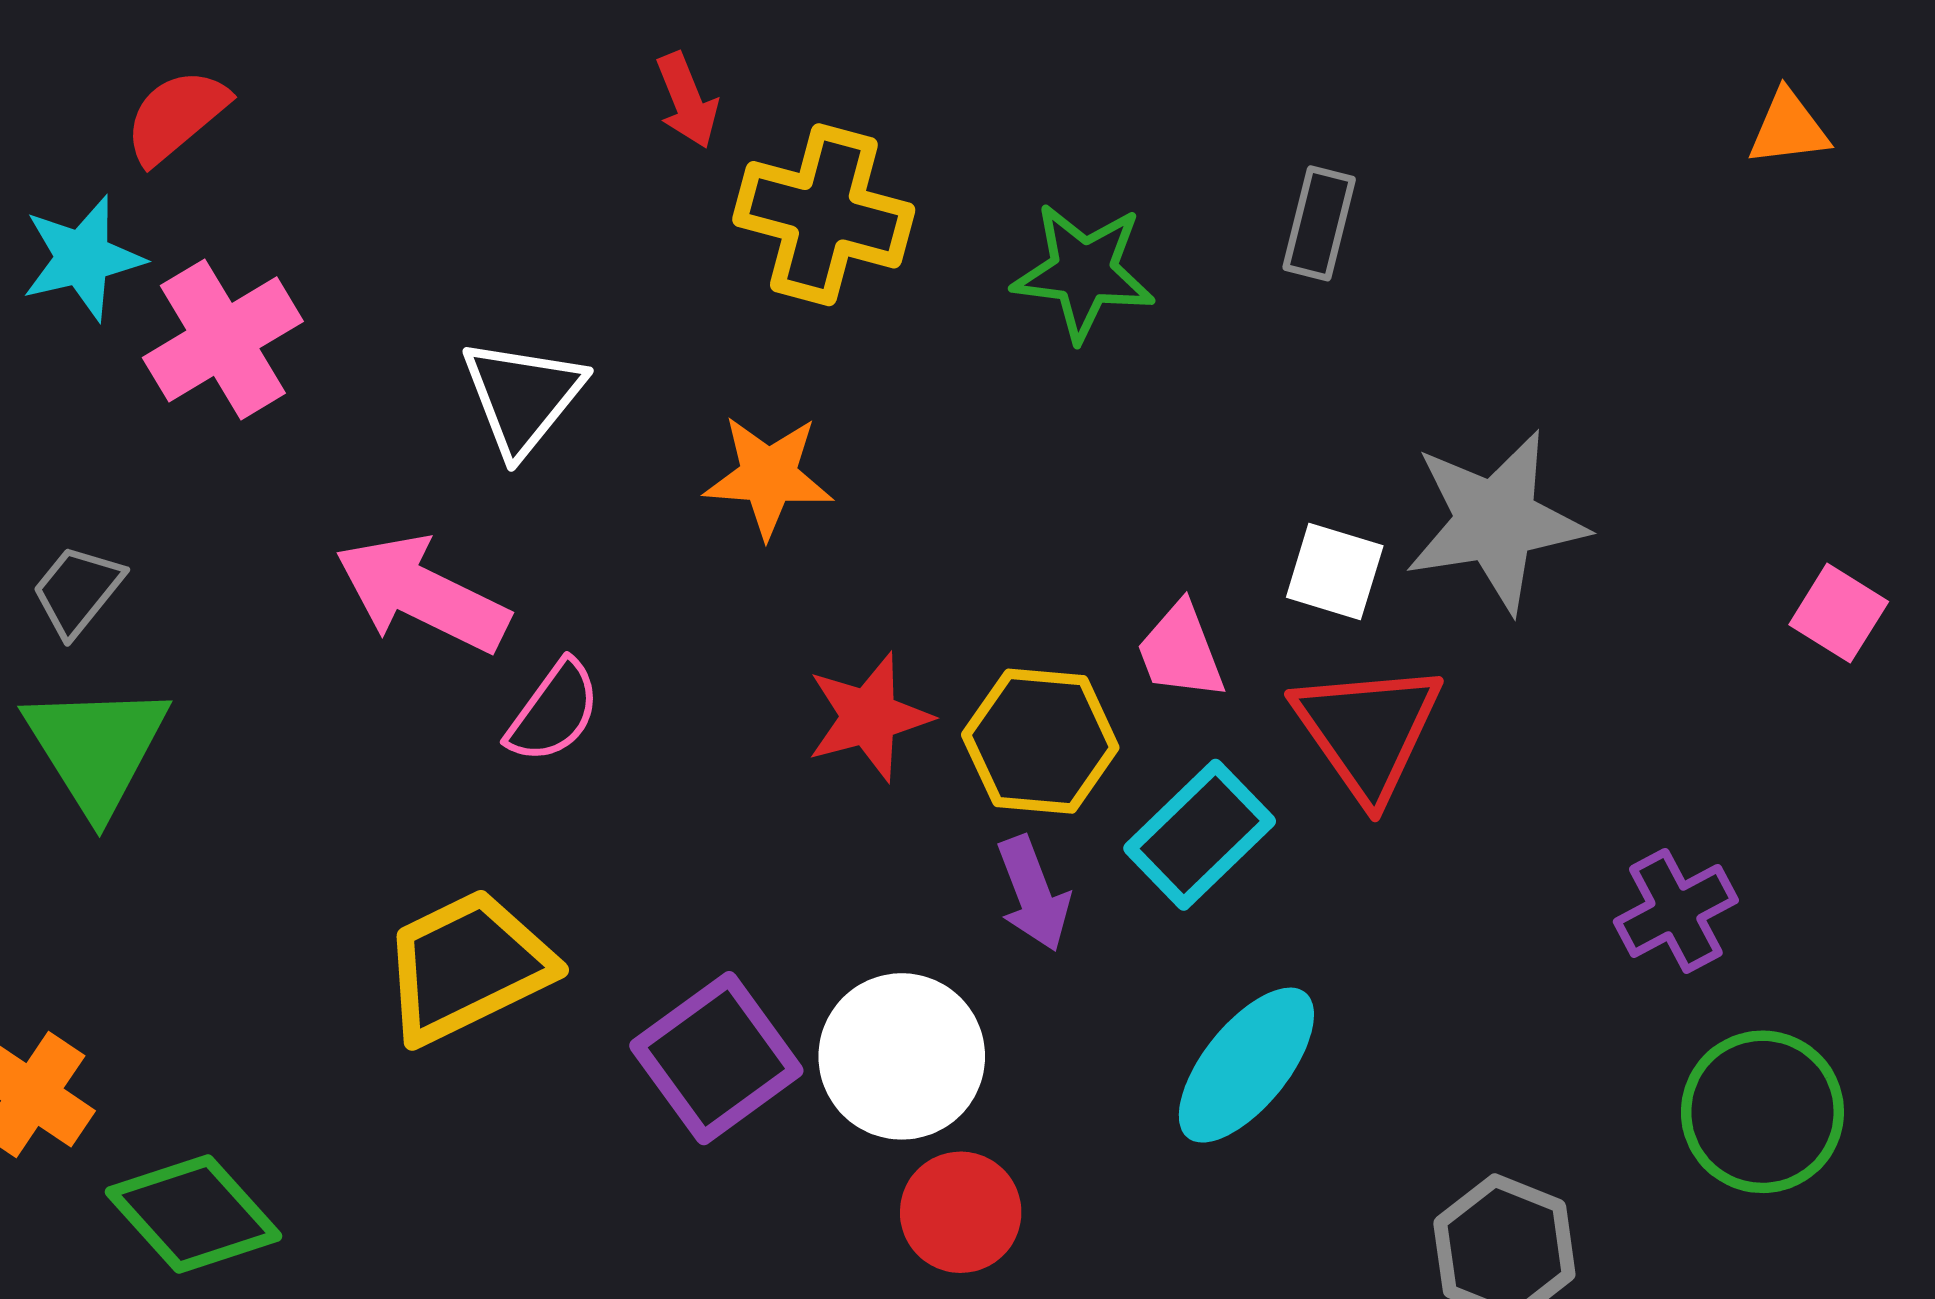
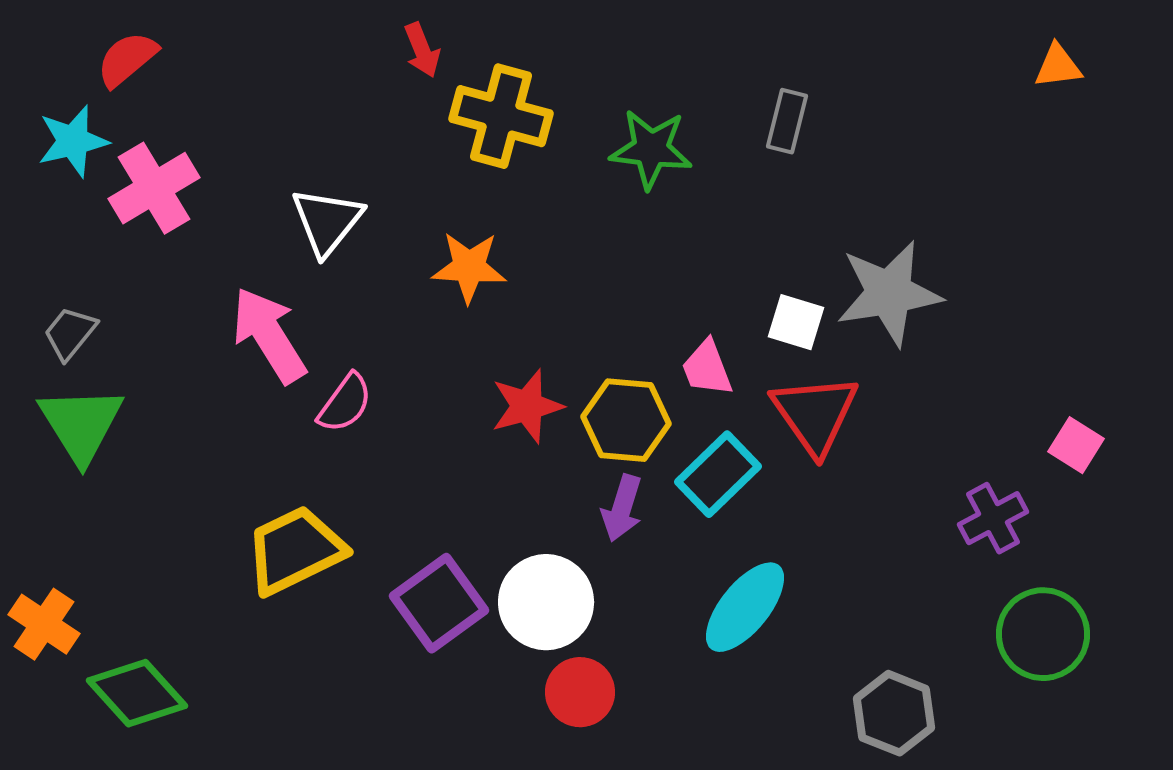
pink arrow: (422, 594) -> (269, 335), turned 32
pink square: (1839, 613) -> (1076, 445), moved
purple arrow: (1033, 894) -> (622, 508), turned 38

